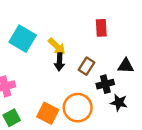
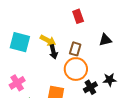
black cross: (105, 84) -> (90, 87), moved
black star: (119, 103) -> (110, 80), moved
orange circle: (78, 108) -> (76, 69), moved

